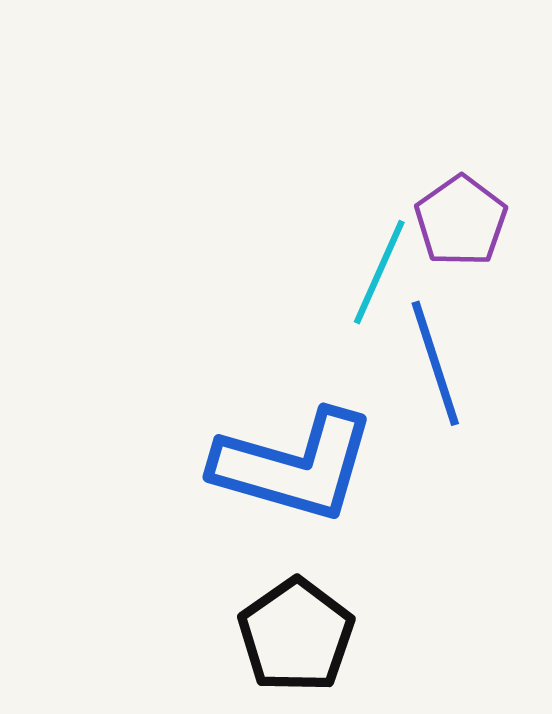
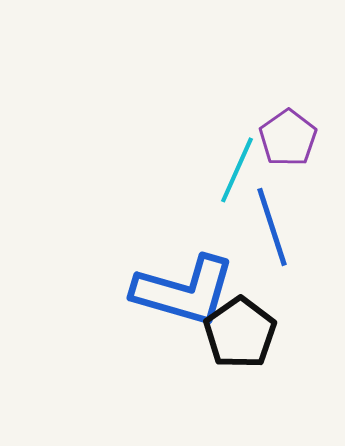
black pentagon: (296, 635) -> (240, 333), moved

